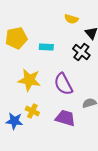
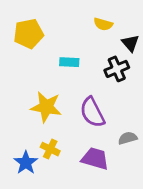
yellow pentagon: (16, 38) -> (29, 34), moved
black cross: (81, 52) -> (117, 69), turned 30
blue star: (14, 121) -> (26, 163), turned 30

